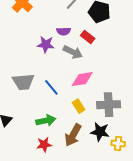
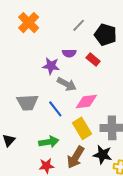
gray arrow: (73, 52) -> (67, 84), moved
yellow rectangle: (79, 106) -> (82, 128), size x1.5

